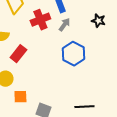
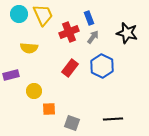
black star: (98, 21) -> (127, 33), size x1.5
red rectangle: (18, 54) -> (70, 68), moved

